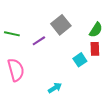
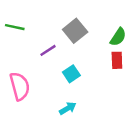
green line: (12, 34) -> (15, 27), moved
cyan square: (80, 60) -> (71, 74), moved

